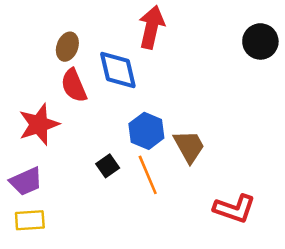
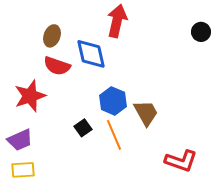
black circle: (260, 41) -> (201, 32), size x0.7
red semicircle: (74, 86) -> (57, 66), turned -48

